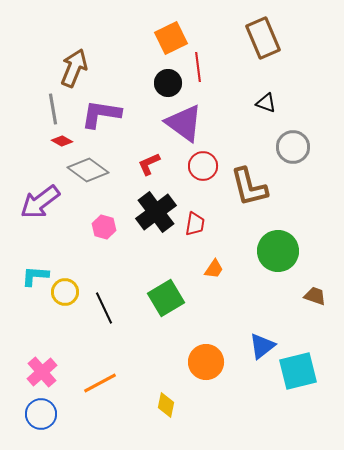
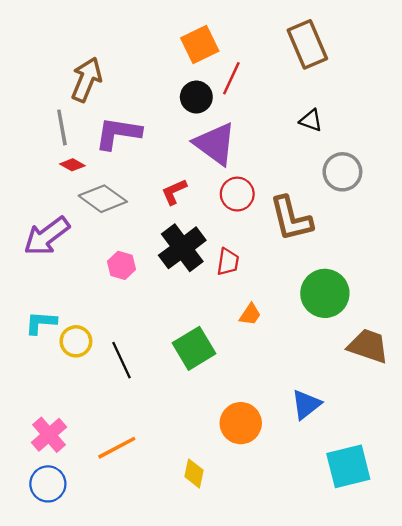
red line: (198, 67) -> (231, 78), turned 32
brown trapezoid: (315, 296) -> (368, 346), size x1.6
cyan square: (298, 371) -> (348, 466), moved

